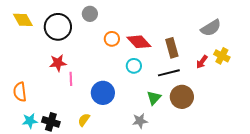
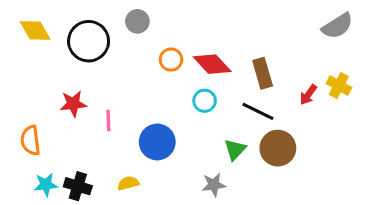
gray semicircle: (211, 28) -> (337, 26), moved
red star: (58, 63) -> (73, 104), moved
black line: (169, 73) -> (258, 111), turned 40
yellow semicircle: (84, 120) -> (128, 183), turned 40

